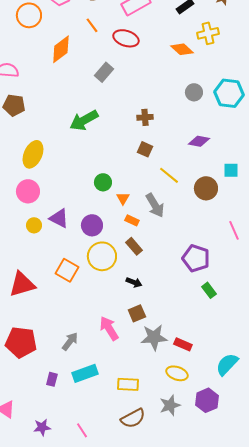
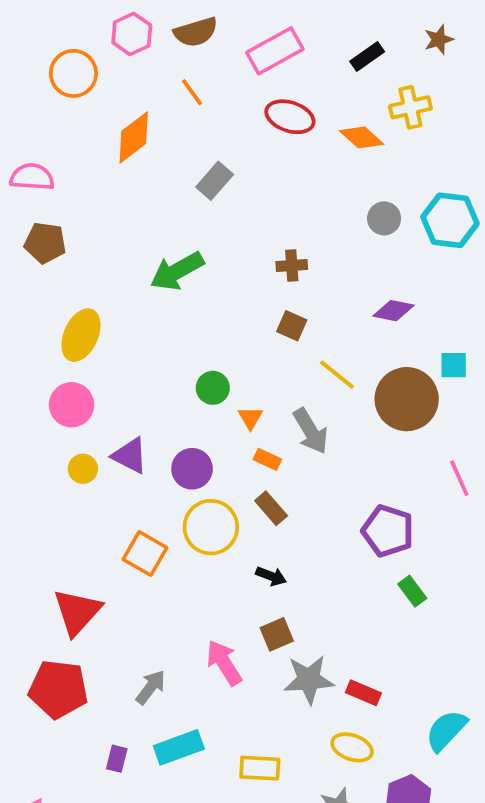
red ellipse: (126, 38) -> (290, 117), moved
brown circle: (206, 188) -> (407, 399), size x1.4
red triangle: (22, 284) -> (77, 612), moved, turned -32

